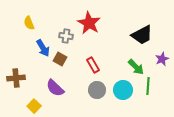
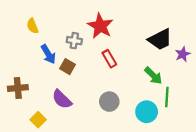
purple star: (162, 59) -> (183, 54), moved
red rectangle: (93, 65) -> (109, 59), moved
cyan circle: (123, 90) -> (147, 112), moved

